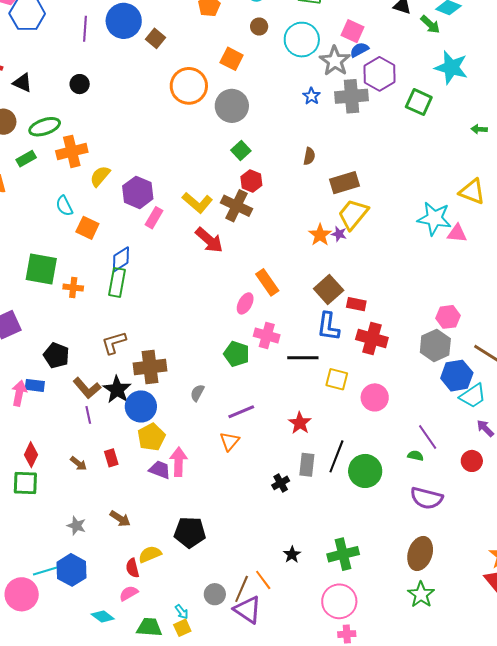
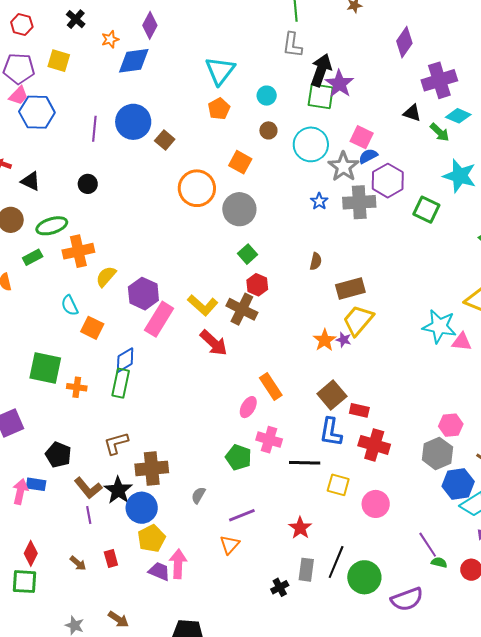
pink rectangle: (154, 218) -> (159, 319), size x1.6
green semicircle: (415, 456) -> (439, 562), moved
purple semicircle: (427, 498) -> (407, 599), moved, turned -36

